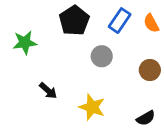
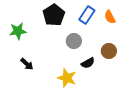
black arrow: (48, 91) -> (27, 64), moved
black semicircle: (146, 118) -> (88, 63), moved

